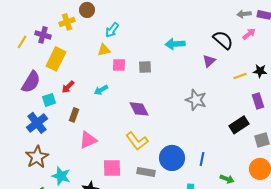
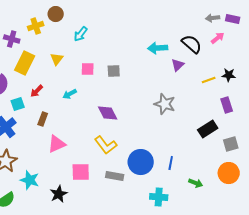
cyan arrow: (175, 44) -> (158, 48), moved
yellow triangle: (104, 50) -> (57, 59), moved, turned -40

